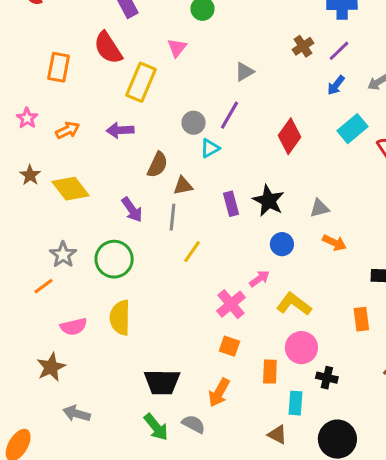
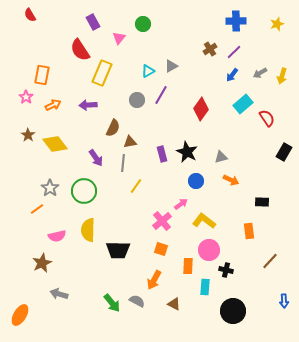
pink triangle: (177, 48) -> (119, 38), moved
orange rectangle: (59, 67) -> (42, 75), moved
cyan triangle: (210, 148) -> (148, 71), moved
black trapezoid: (162, 382) -> (118, 250), moved
brown triangle: (277, 435) -> (174, 304), moved

